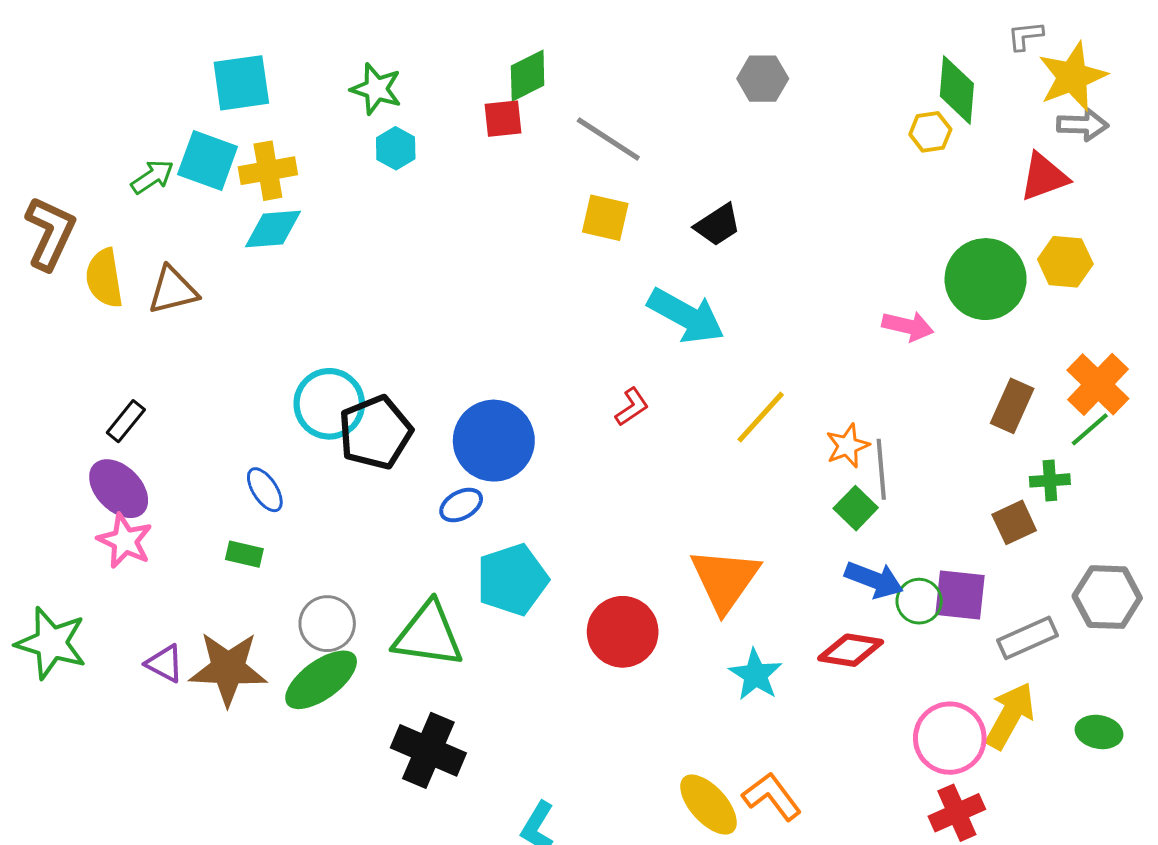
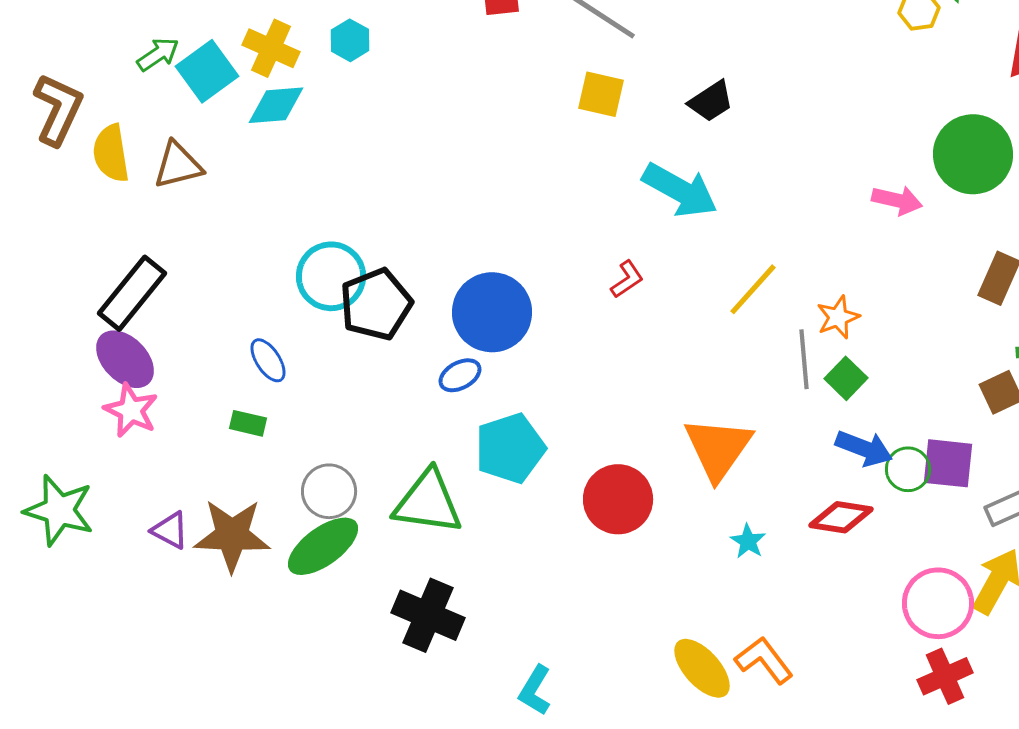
cyan hexagon: (396, 148) -> (350, 40), moved
cyan square: (208, 161) -> (207, 71), moved, turned 34
yellow cross: (268, 171) -> (271, 48), turned 34
black rectangle: (126, 421) -> (132, 293), size x1.8
gray line: (881, 469) -> (804, 359), moved
cyan star: (756, 675) -> (748, 541), size x0.7

